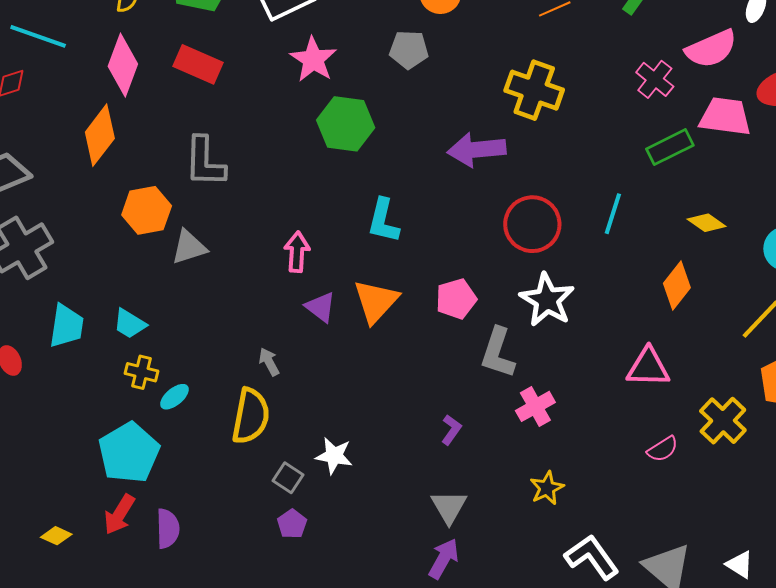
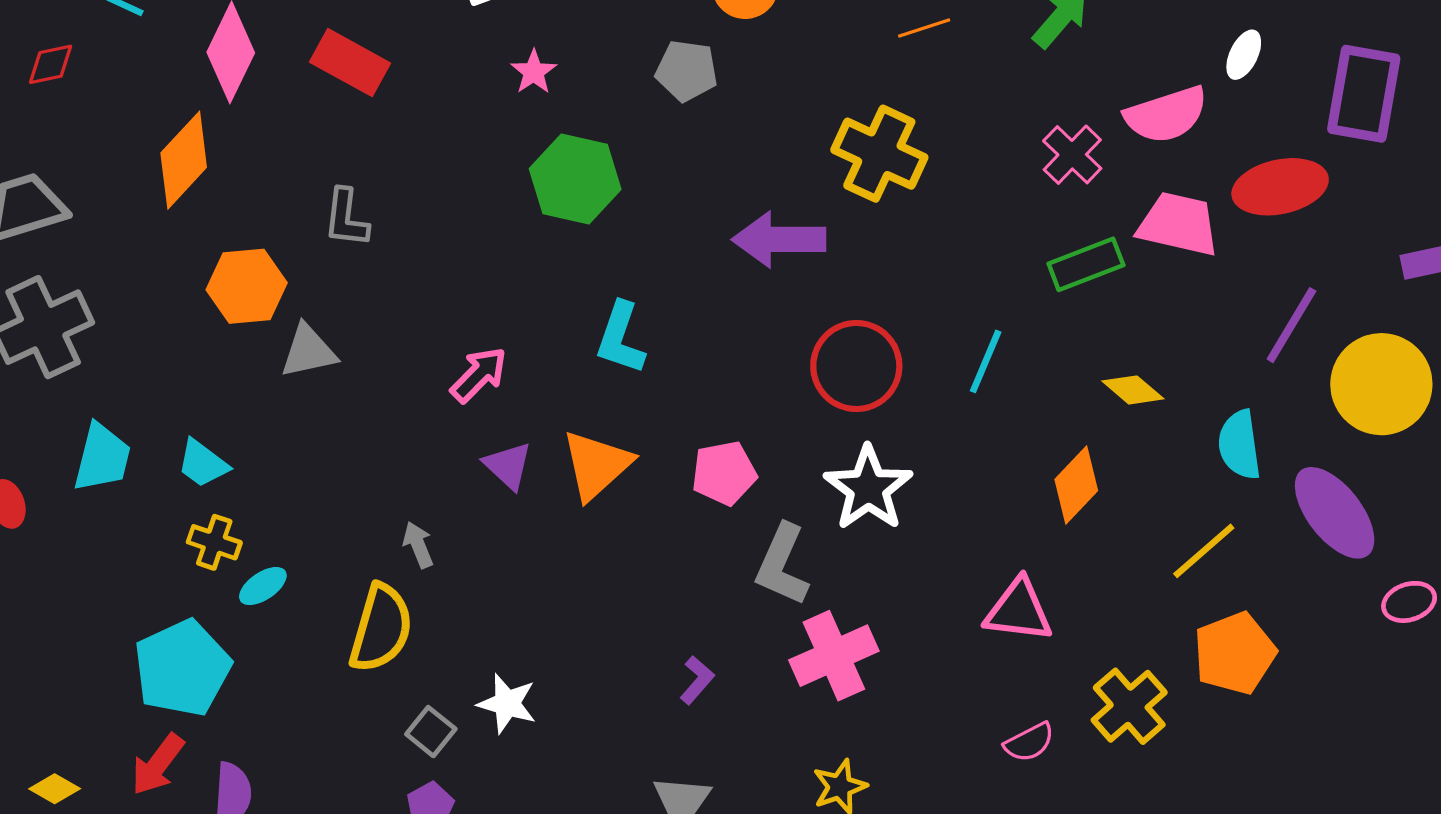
pink star: (313, 59) -> (534, 72), size x0.6
gray L-shape: (205, 162) -> (346, 218), size x0.7
pink arrow: (297, 252) -> (479, 375), turned 36
pink cross: (535, 406) -> (834, 656), size x1.4

